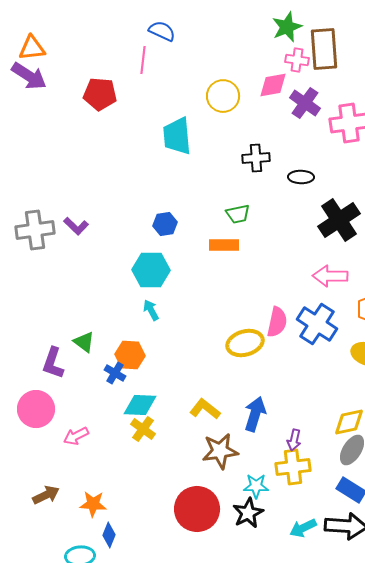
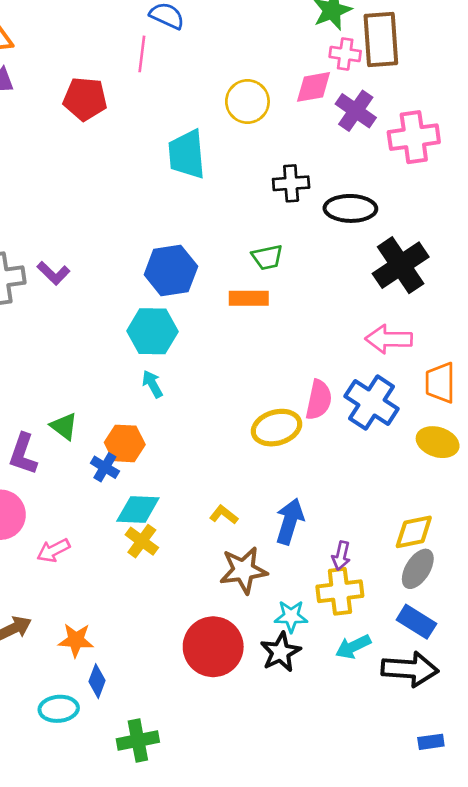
black ellipse: (301, 177) -> (350, 208), size x1.5
blue hexagon: (165, 224) -> (171, 270), size x1.6
yellow L-shape: (205, 409) -> (224, 515), size x0.7
cyan arrow: (303, 528) -> (353, 647), moved

